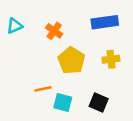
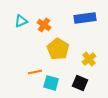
cyan triangle: (15, 26) -> (21, 21), moved
yellow cross: (111, 59) -> (89, 59), moved, turned -32

